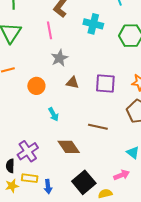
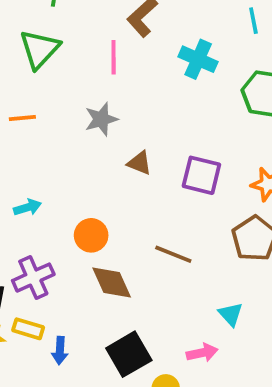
gray star: (59, 58) -> (101, 119), moved
orange circle: (36, 86) -> (91, 235), moved
cyan arrow: (53, 114) -> (27, 207), moved, turned -88

